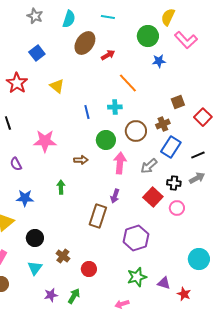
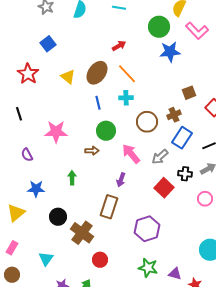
brown ellipse: (85, 43) -> (97, 73), moved
blue star: (159, 61) -> (170, 52), size x1.5
orange line: (128, 83) -> (127, 74), moved
green circle: (106, 140) -> (106, 131), moved
pink arrow: (120, 163) -> (131, 154), turned -45
purple arrow: (115, 196) -> (121, 180), moved
pink circle: (177, 208) -> (205, 199), moved
black circle: (35, 238) -> (58, 217), moved
brown cross: (63, 256) -> (82, 233), moved, size x1.6
green star: (137, 277) -> (148, 268), turned 30

